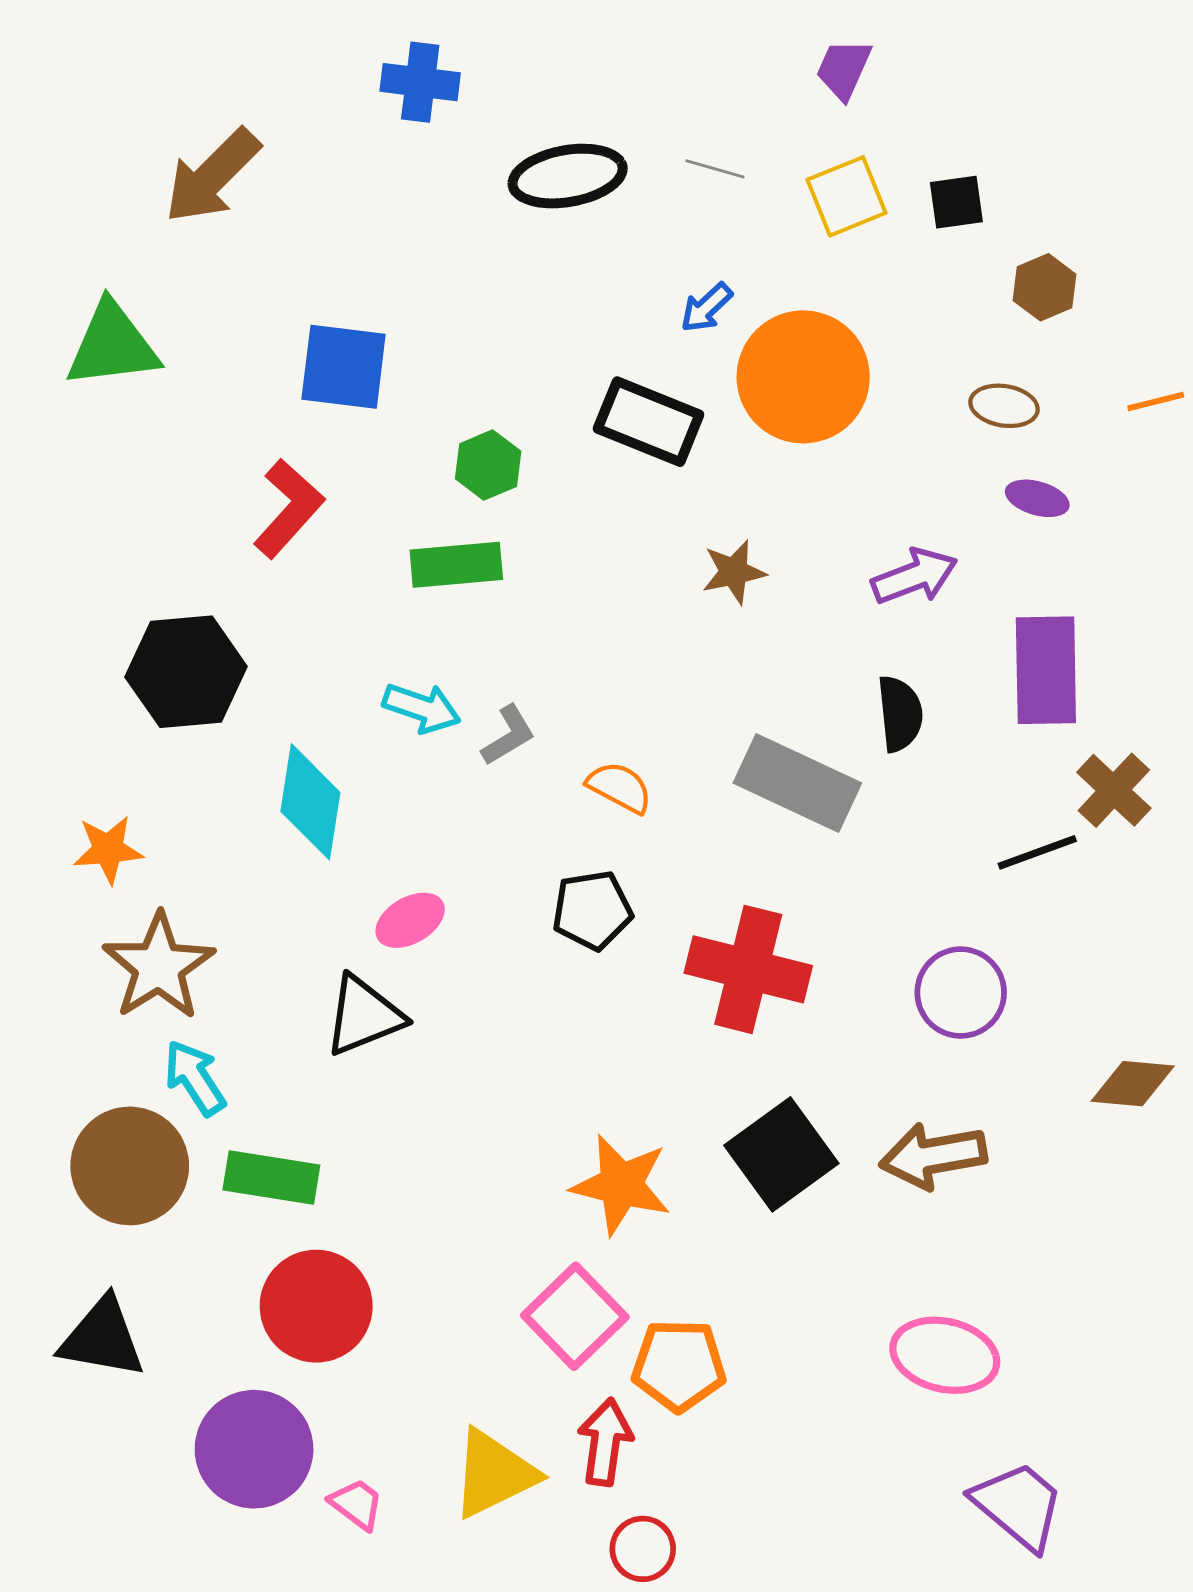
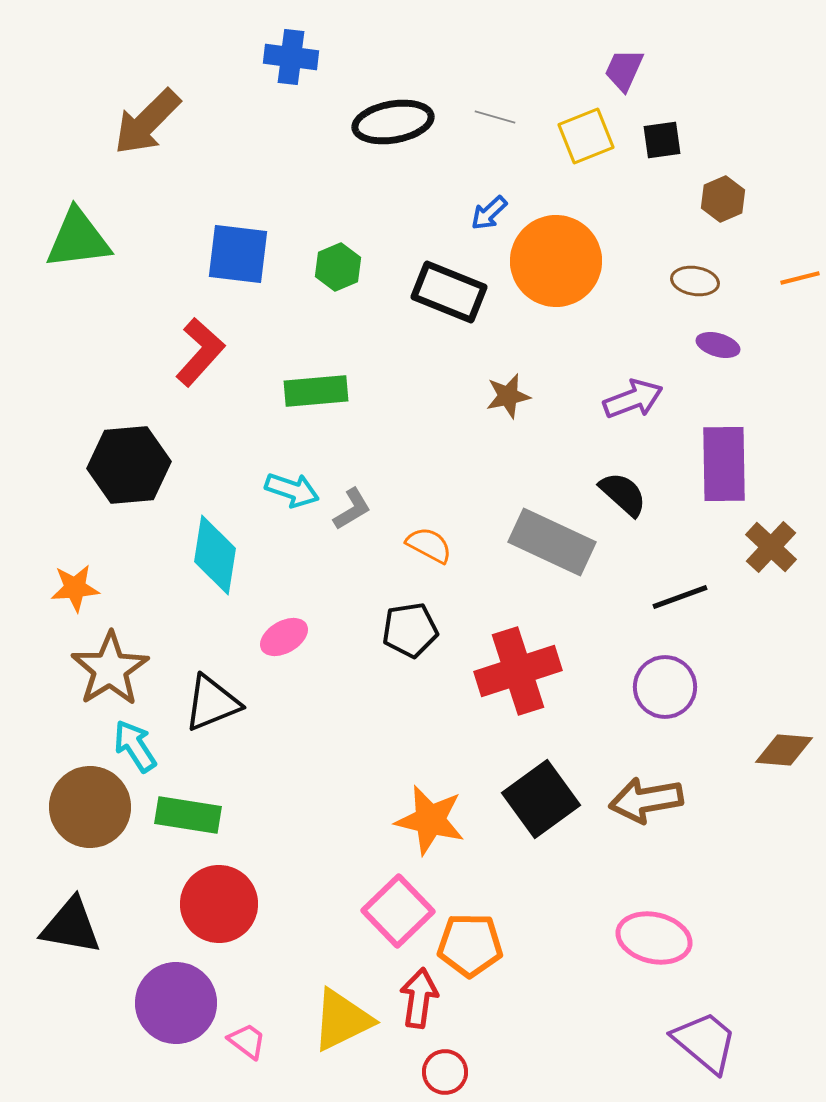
purple trapezoid: (844, 69) -> (624, 70), moved
green hexagon: (488, 465) -> (338, 267), moved
black semicircle: (900, 714) -> (623, 494), turned -42
black line: (1037, 852) -> (680, 597), moved
red cross: (748, 969) -> (518, 671), turned -32
black triangle: (364, 1016) -> (212, 703), moved

